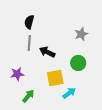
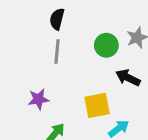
black arrow: (47, 52) -> (128, 78), moved
green circle: (78, 63) -> (106, 45), moved

